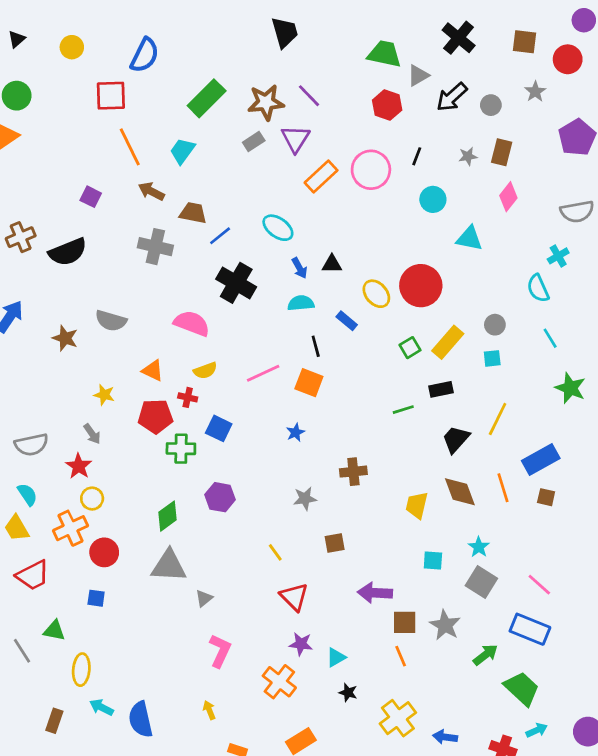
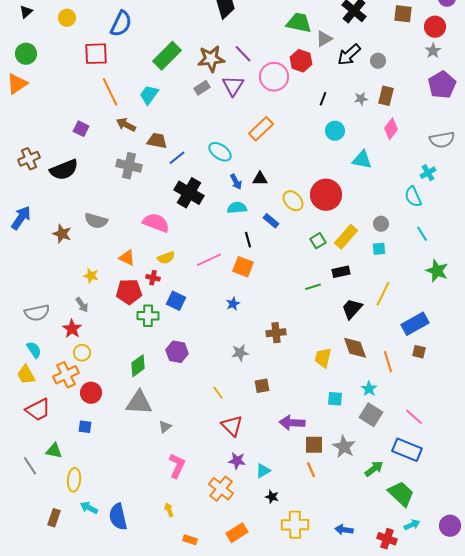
gray star: (535, 92) -> (433, 51), moved
pink circle: (371, 170) -> (274, 77), moved
orange rectangle: (321, 176) -> (261, 129), moved
orange line: (503, 488) -> (388, 362), moved
yellow cross: (398, 718) -> (295, 525), moved, turned 36

